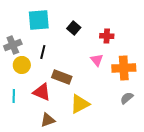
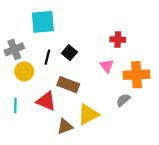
black square: (74, 28) -> (69, 53), moved
gray semicircle: (127, 98) -> (123, 100), moved
brown triangle: (48, 120) -> (65, 126), moved

